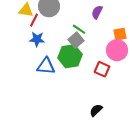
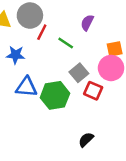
red line: (34, 20) -> (42, 32), moved
gray square: (76, 40) -> (79, 73), moved
green hexagon: (70, 56) -> (55, 95), moved

